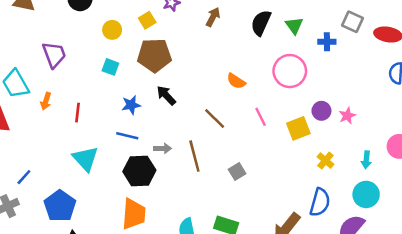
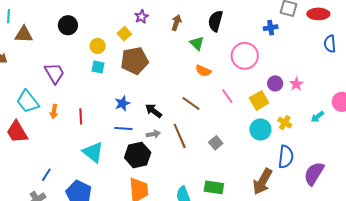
green triangle: (294, 25) -> (197, 43), moved
cyan square: (110, 67) -> (98, 67), moved
black arrow: (166, 95) -> (154, 111), moved
cyan arrow: (366, 160) -> (317, 117), turned 56
cyan circle: (366, 194) -> (260, 129), moved

